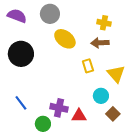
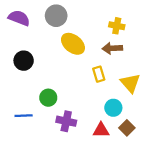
black circle: (21, 54) -> (24, 61), size x0.7
blue line: (21, 103) -> (24, 116), turned -56
red triangle: (79, 116) -> (101, 130), moved
green circle: (43, 124) -> (48, 98), moved

